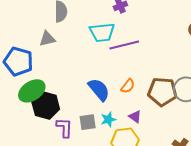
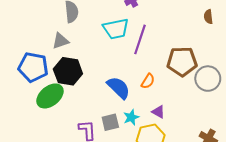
purple line: (124, 45) -> (140, 39), turned -52
brown pentagon: (162, 92) -> (182, 62), moved
black hexagon: (46, 105) -> (68, 71), moved

